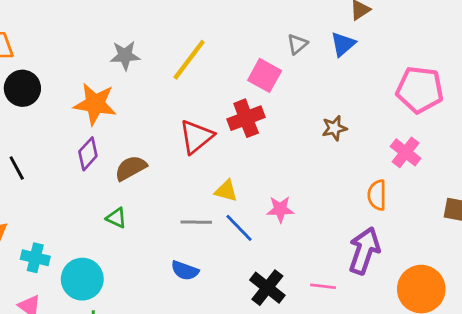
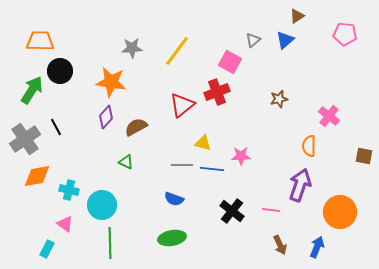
pink pentagon: (420, 90) -> (345, 34), moved, size x0.7
blue line: (239, 228) -> (212, 169), turned -40

